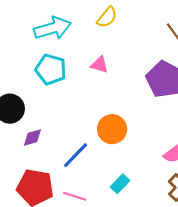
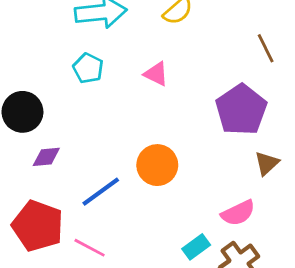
cyan pentagon: (51, 69) -> (88, 68), size x0.7
cyan rectangle: (120, 184) -> (196, 247), moved

